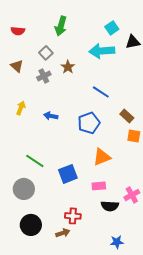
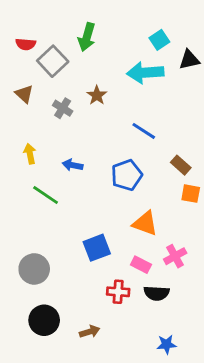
gray square: (46, 53) -> (53, 61), moved, size x1.5
gray cross: (44, 76) -> (63, 108), turned -32
yellow arrow: (21, 108) -> (30, 154), turned -32
orange triangle: (102, 157) -> (145, 223), turned 42
green line: (35, 161) -> (46, 195), moved
pink rectangle: (99, 186) -> (141, 265), turned 32
pink cross: (132, 195) -> (175, 256), moved
red cross: (73, 216) -> (118, 292), moved

